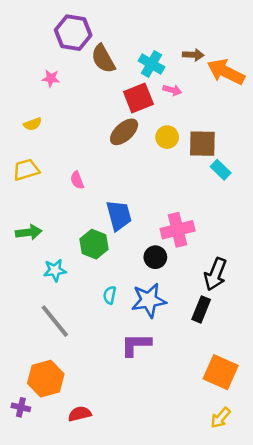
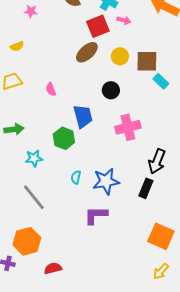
black circle: (155, 257) -> (111, 90), moved

